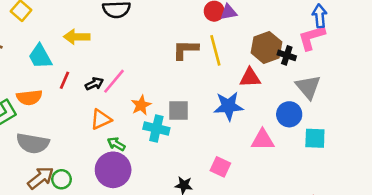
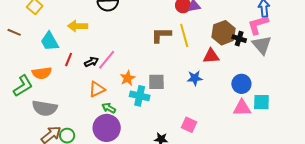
gray triangle: (308, 87) -> (262, 45), moved
blue star: (228, 106) -> (195, 78), size x0.7
pink triangle: (263, 140) -> (242, 108), moved

